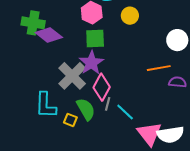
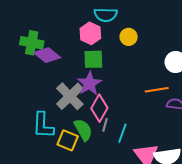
cyan line: (125, 112) -> (122, 133), turned 66
yellow square: (70, 120) -> (68, 140), size x1.5

